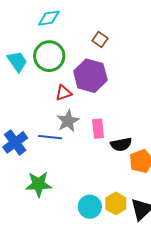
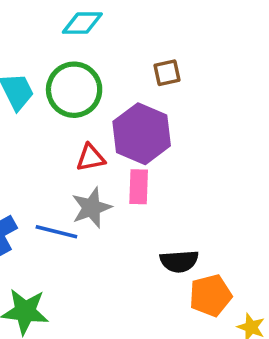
brown square: (100, 40) -> (167, 73), turned 35
pink rectangle: (98, 129) -> (139, 187), moved

